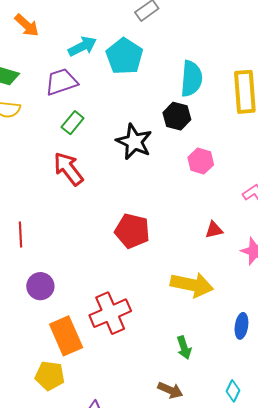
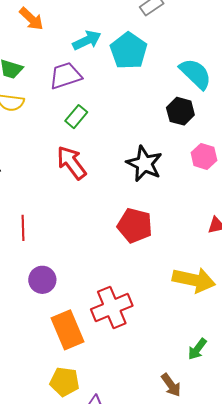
cyan semicircle: (191, 79) -> (195, 74), turned -51
black star: (134, 142) -> (144, 164), moved
green arrow: (184, 348) -> (197, 349), moved, turned 55
yellow pentagon: (50, 376) -> (65, 382), moved
brown arrow: (170, 390) -> (171, 385), turned 30

